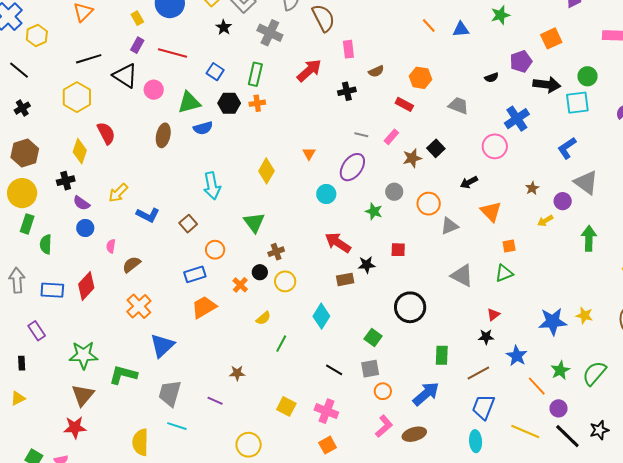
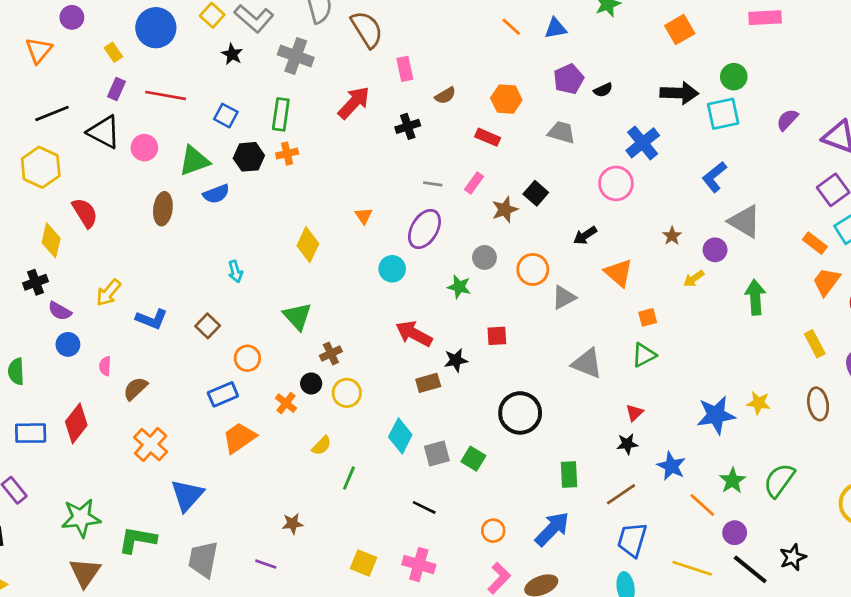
purple pentagon: (521, 61) -> (569, 79), moved
cyan arrow: (212, 186) -> (235, 272), size x0.6
gray square: (370, 369) -> (437, 453), moved

